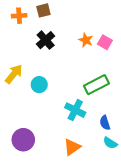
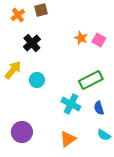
orange cross: (19, 16) -> (18, 15), turned -32
black cross: (46, 40) -> (32, 43), moved
blue semicircle: (105, 123) -> (99, 108), moved

